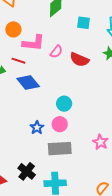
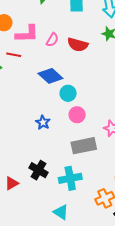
blue diamond: (28, 83) -> (50, 76), moved
pink circle: (60, 124) -> (77, 115), moved
gray rectangle: (60, 149) -> (84, 146), moved

